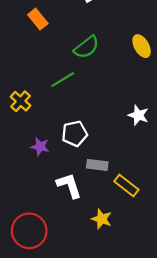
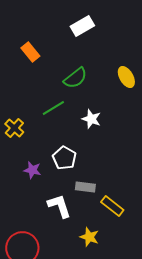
white star: (138, 115) -> (91, 119), moved
white pentagon: (75, 134) -> (64, 158), turned -30

